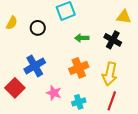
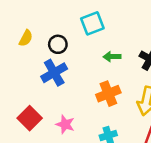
blue cross: (35, 66) -> (54, 73), moved
pink star: (54, 93) -> (65, 124), moved

